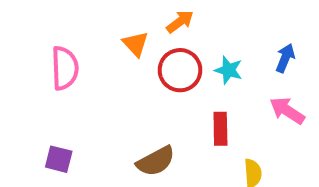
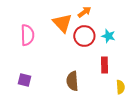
orange triangle: (136, 44) -> (62, 23), size x1.5
brown semicircle: (156, 161) -> (72, 81), turned 114

